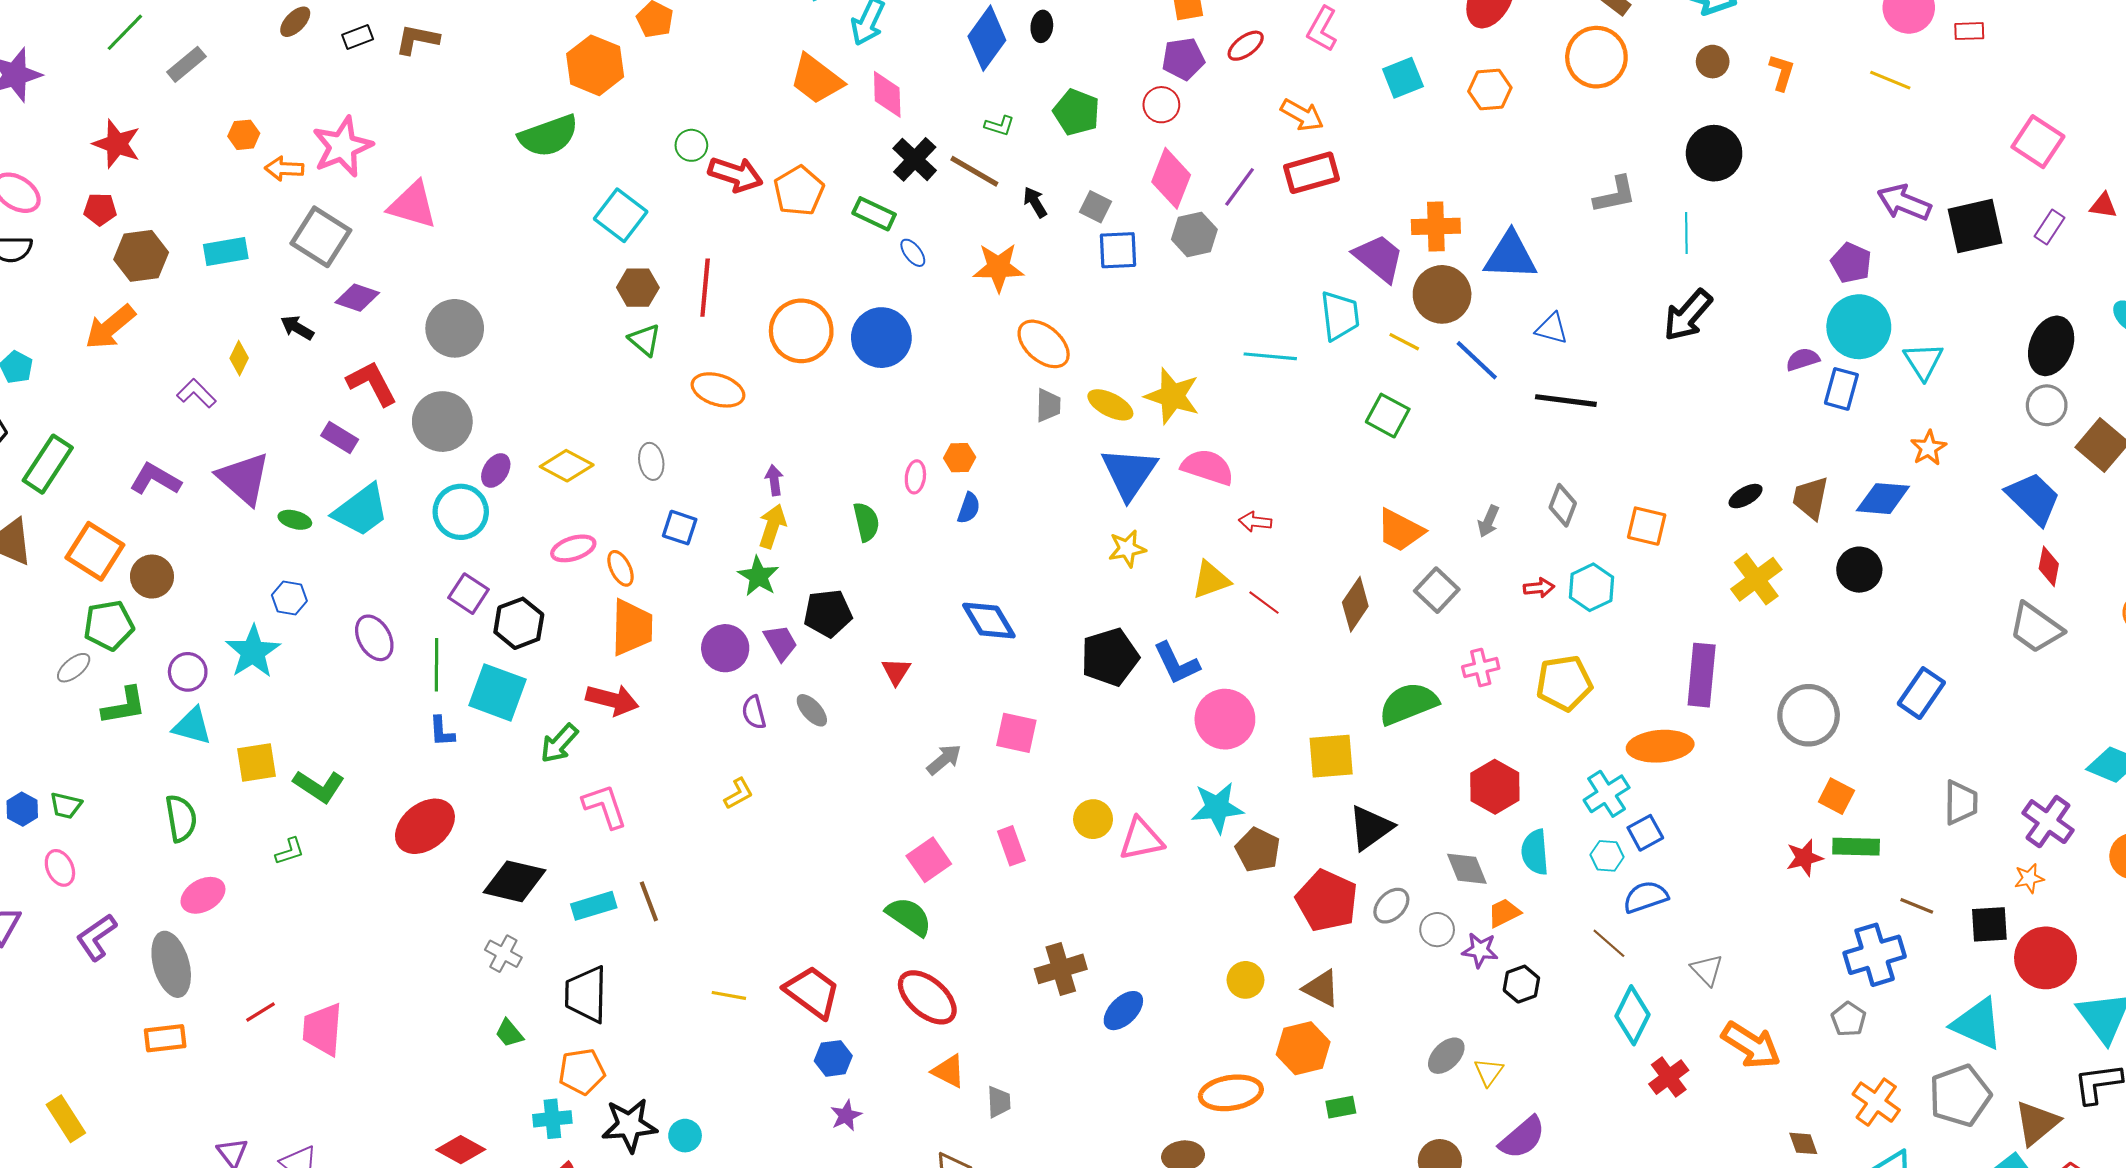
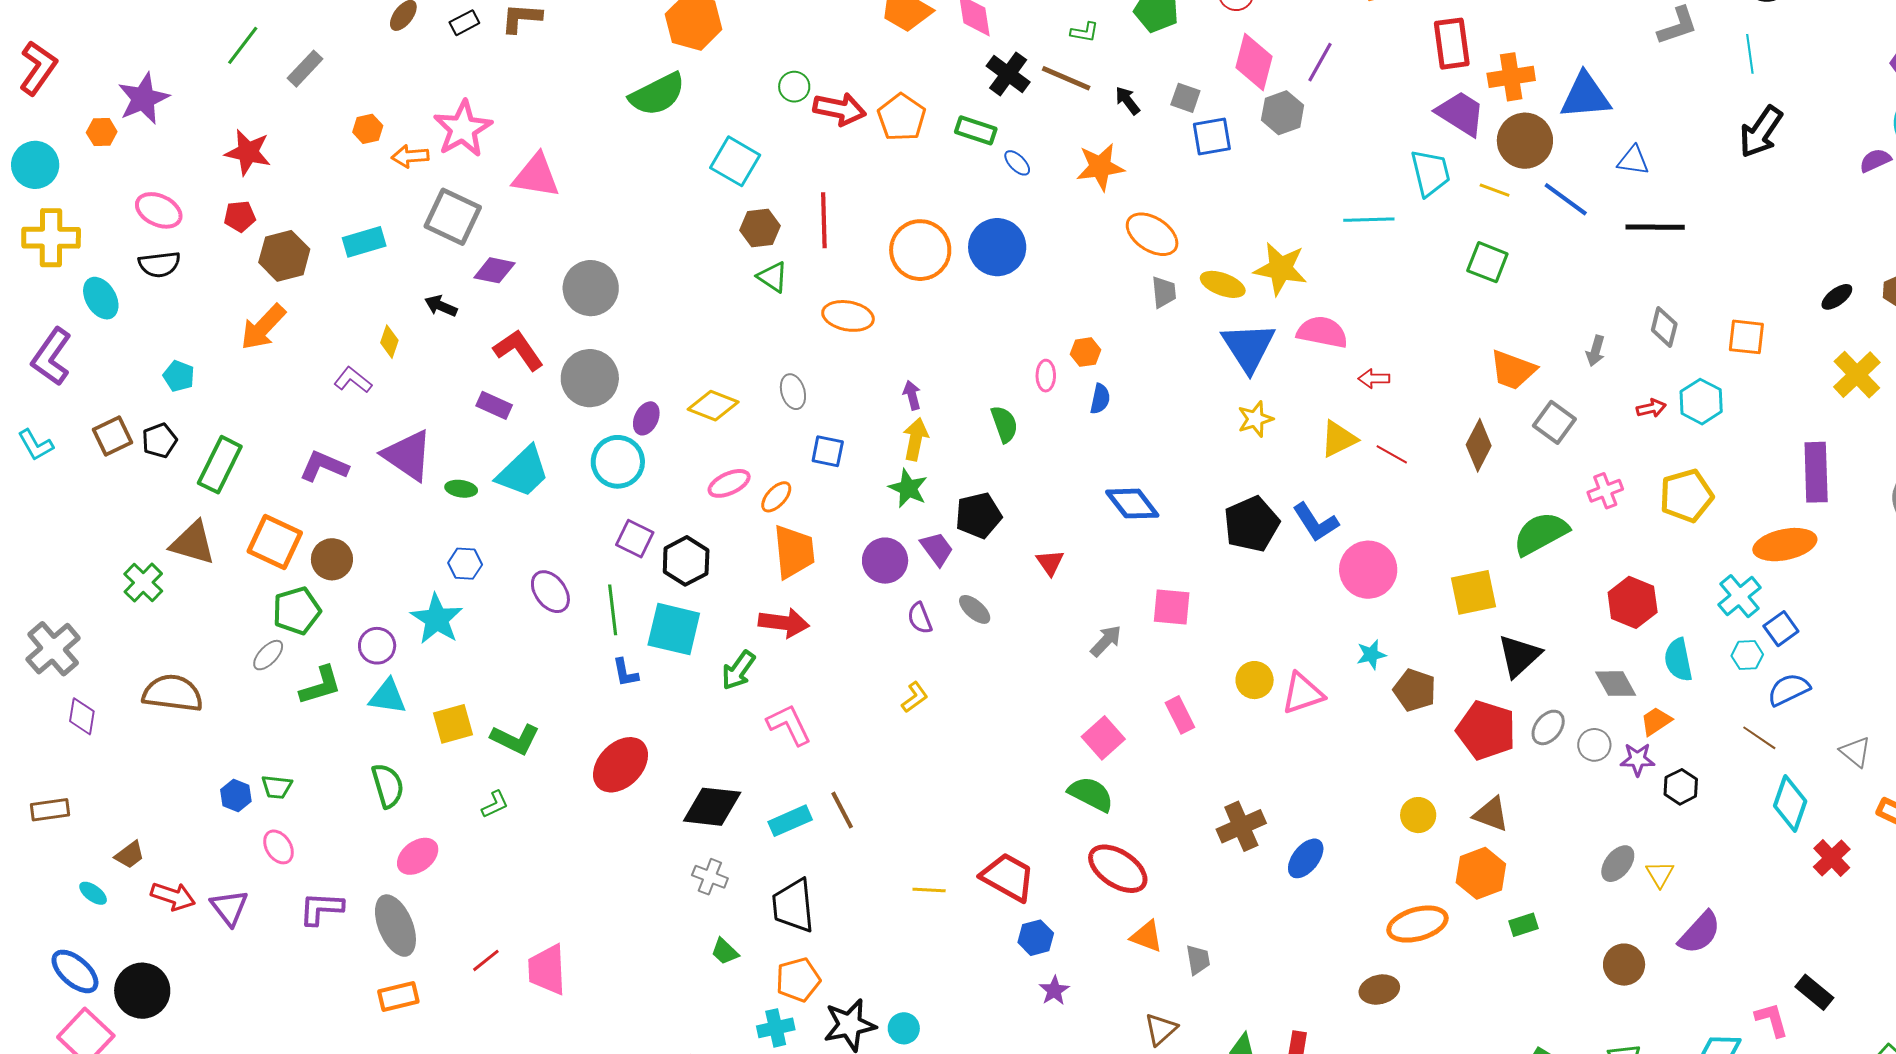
red rectangle: (1312, 173) -> (1452, 44), moved, turned -75
orange ellipse: (621, 568) -> (776, 497), turned 76
cyan star: (1217, 808) -> (1371, 655), size x0.6
purple L-shape: (96, 937) -> (321, 908), turned 45

